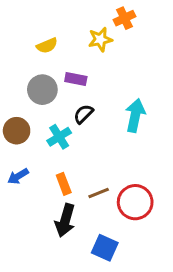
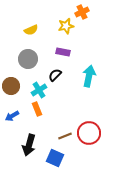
purple rectangle: (76, 79) -> (63, 52), moved
orange rectangle: (64, 184) -> (37, 109), moved
brown line: (99, 193) -> (65, 136), moved
black arrow: (65, 220) -> (29, 145), moved
blue square: (105, 248) -> (55, 158), moved

